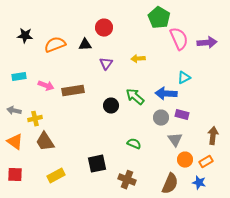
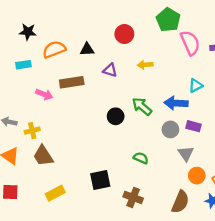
red circle: (104, 28) -> (124, 34), moved
black star: (25, 36) -> (28, 32), moved
purple triangle: (106, 64) -> (110, 70), turned -48
cyan rectangle: (19, 77) -> (23, 65), moved
brown rectangle: (73, 91) -> (72, 82), moved

